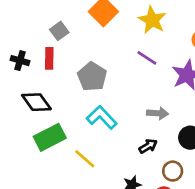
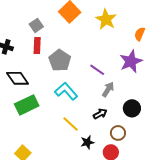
red rectangle: (49, 58) -> (37, 45), moved
purple line: (147, 58) -> (97, 70), moved
gray arrow: (158, 113) -> (108, 89), turned -63
yellow line: (85, 159) -> (71, 124), moved

